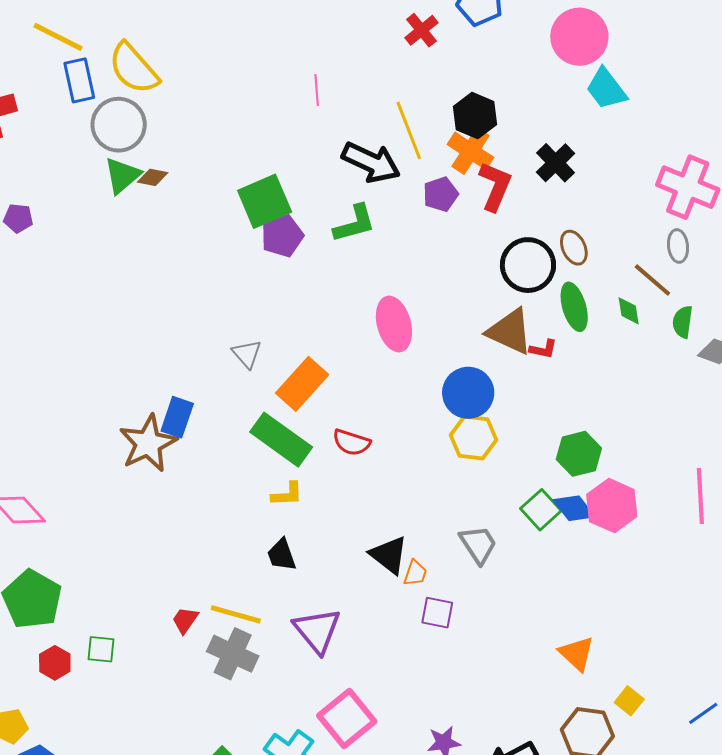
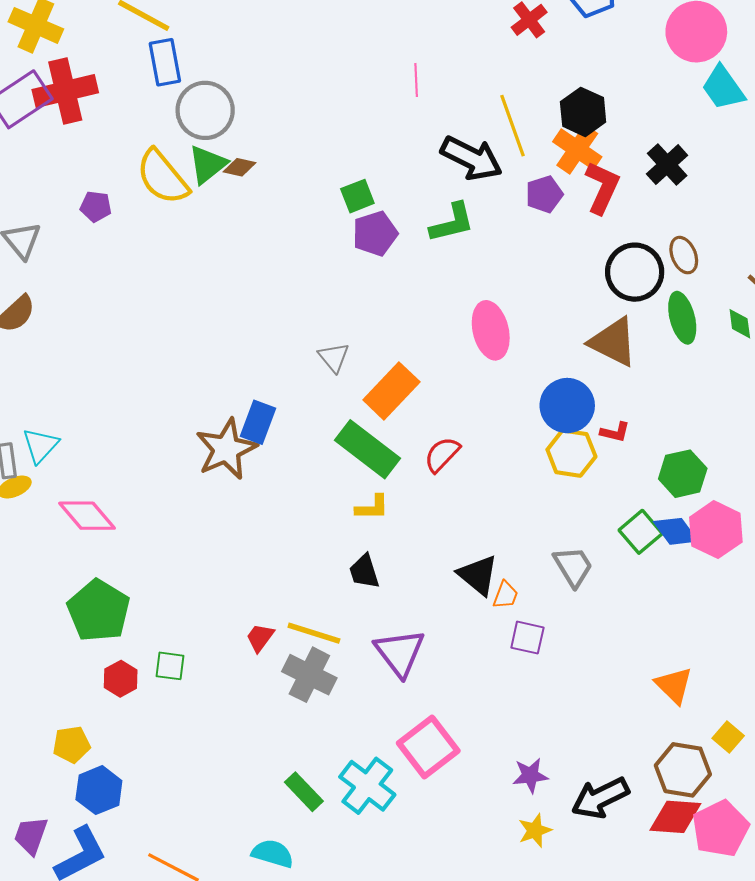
yellow semicircle: (134, 68) -> (162, 177), moved
green square: (265, 201) -> (357, 196), size x0.6
red L-shape: (543, 349) -> (615, 432), moved
red semicircle: (352, 442) -> (442, 455), turned 114

